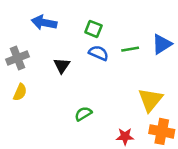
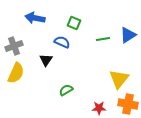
blue semicircle: (98, 53) -> (62, 42), moved
black triangle: (62, 66) -> (46, 60), moved
yellow semicircle: (20, 92) -> (16, 73), size x1.5

